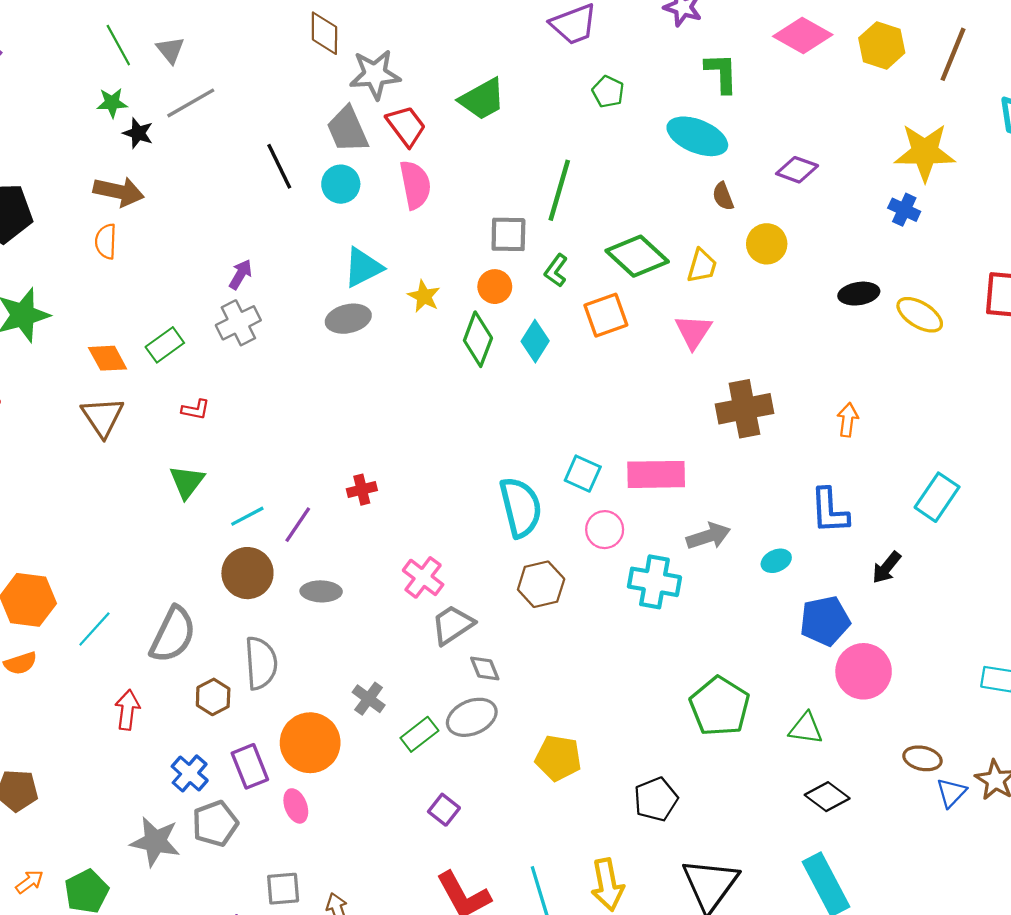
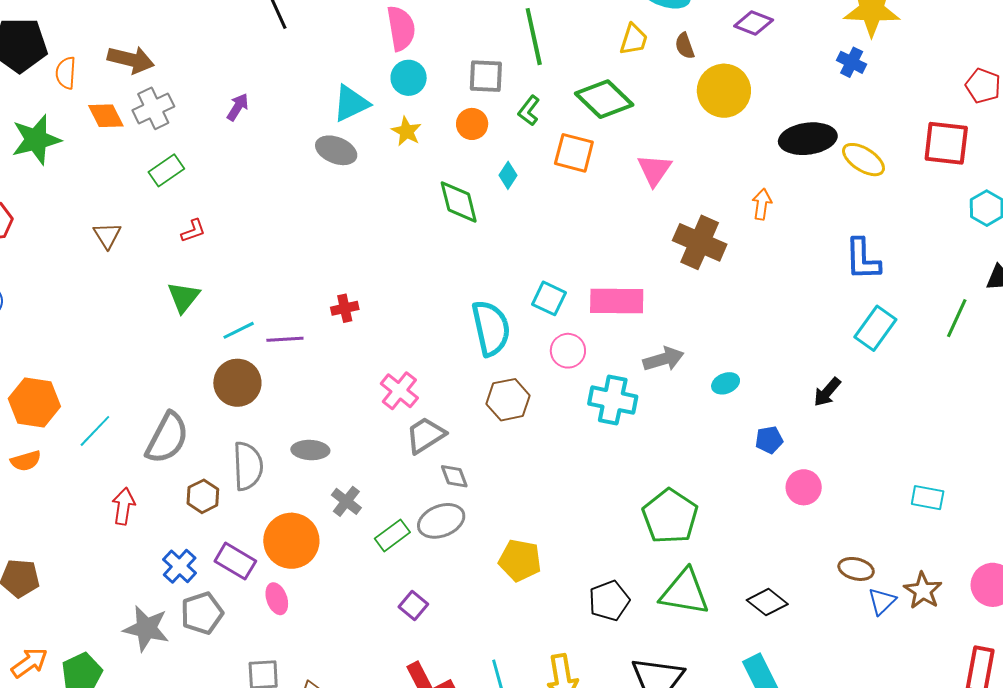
cyan circle: (341, 184) -> (409, 78), moved
green line: (559, 190) -> (534, 37), turned -30
brown arrow: (119, 192) -> (131, 60), moved
orange semicircle: (106, 241) -> (66, 73), moved
yellow circle: (767, 244) -> (724, 91), size x1.4
yellow trapezoid: (702, 266) -> (634, 39), moved
black ellipse: (859, 294) -> (808, 139), size x1.5
orange square: (606, 315) -> (574, 153), turned 33
gray ellipse: (348, 319) -> (336, 150), turned 33
gray cross: (238, 323) -> (153, 108), moved
green diamond: (478, 339) -> (459, 202), moved, turned -36
cyan diamond: (535, 341) -> (508, 175), size x0.7
orange diamond: (108, 358) -> (106, 116), moved
brown cross: (744, 409) -> (700, 242), turned 33
red L-shape: (196, 410) -> (193, 231), turned -32
brown triangle: (103, 417) -> (107, 235), size x0.7
orange arrow: (848, 420) -> (762, 204), moved
blue L-shape: (830, 511) -> (863, 259), moved
purple line: (298, 525) -> (285, 339), turned 51
gray ellipse: (321, 591) -> (310, 450), moved
blue pentagon: (825, 621) -> (769, 440), size x0.6
pink circle: (864, 671) -> (804, 487), size x0.7
green triangle: (806, 728) -> (685, 592), moved, size x1.6
purple rectangle: (250, 766) -> (235, 561), turned -39
orange arrow: (30, 882) -> (29, 663), size x1.4

